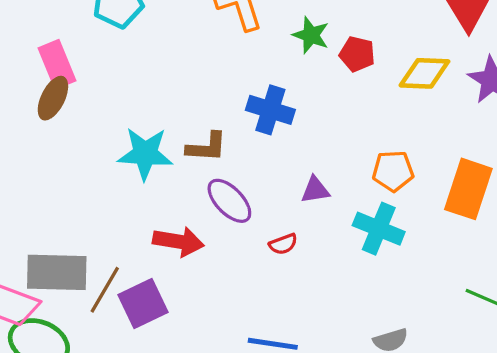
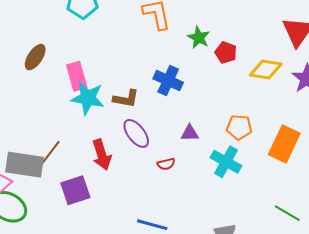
pink rectangle: (57, 64) -> (77, 76), moved
red arrow: (178, 242) -> (102, 155), turned 56
brown line: (105, 290) -> (49, 154), moved

